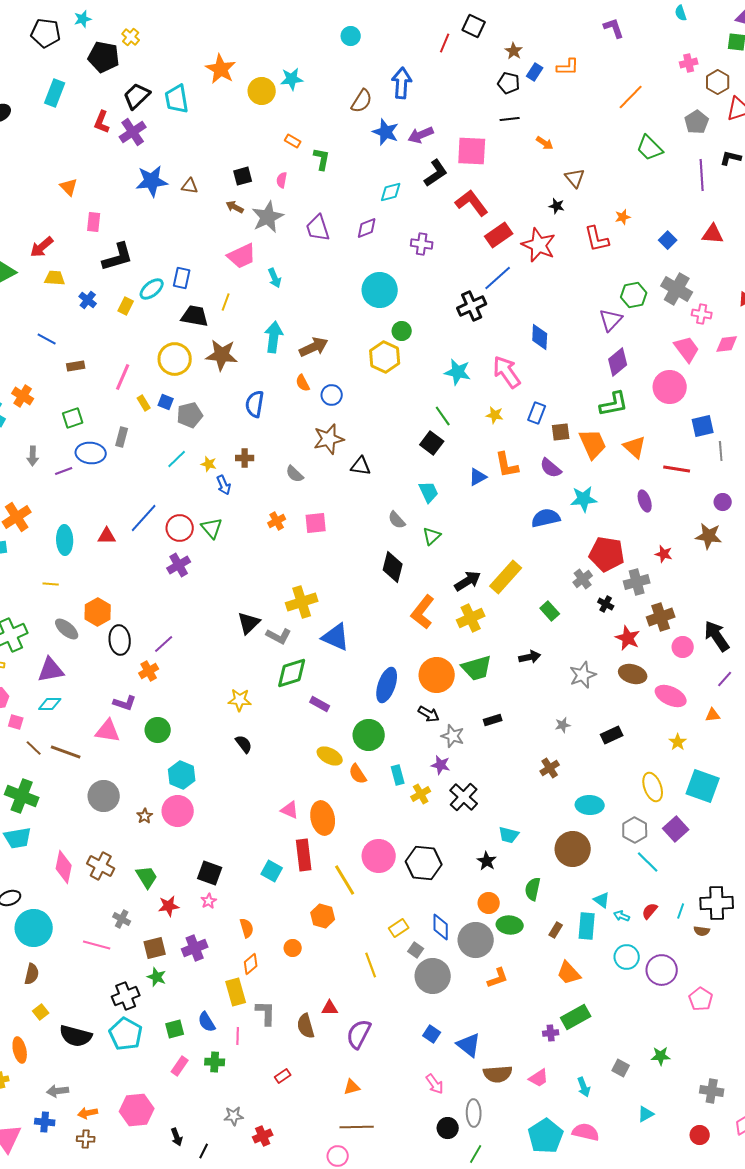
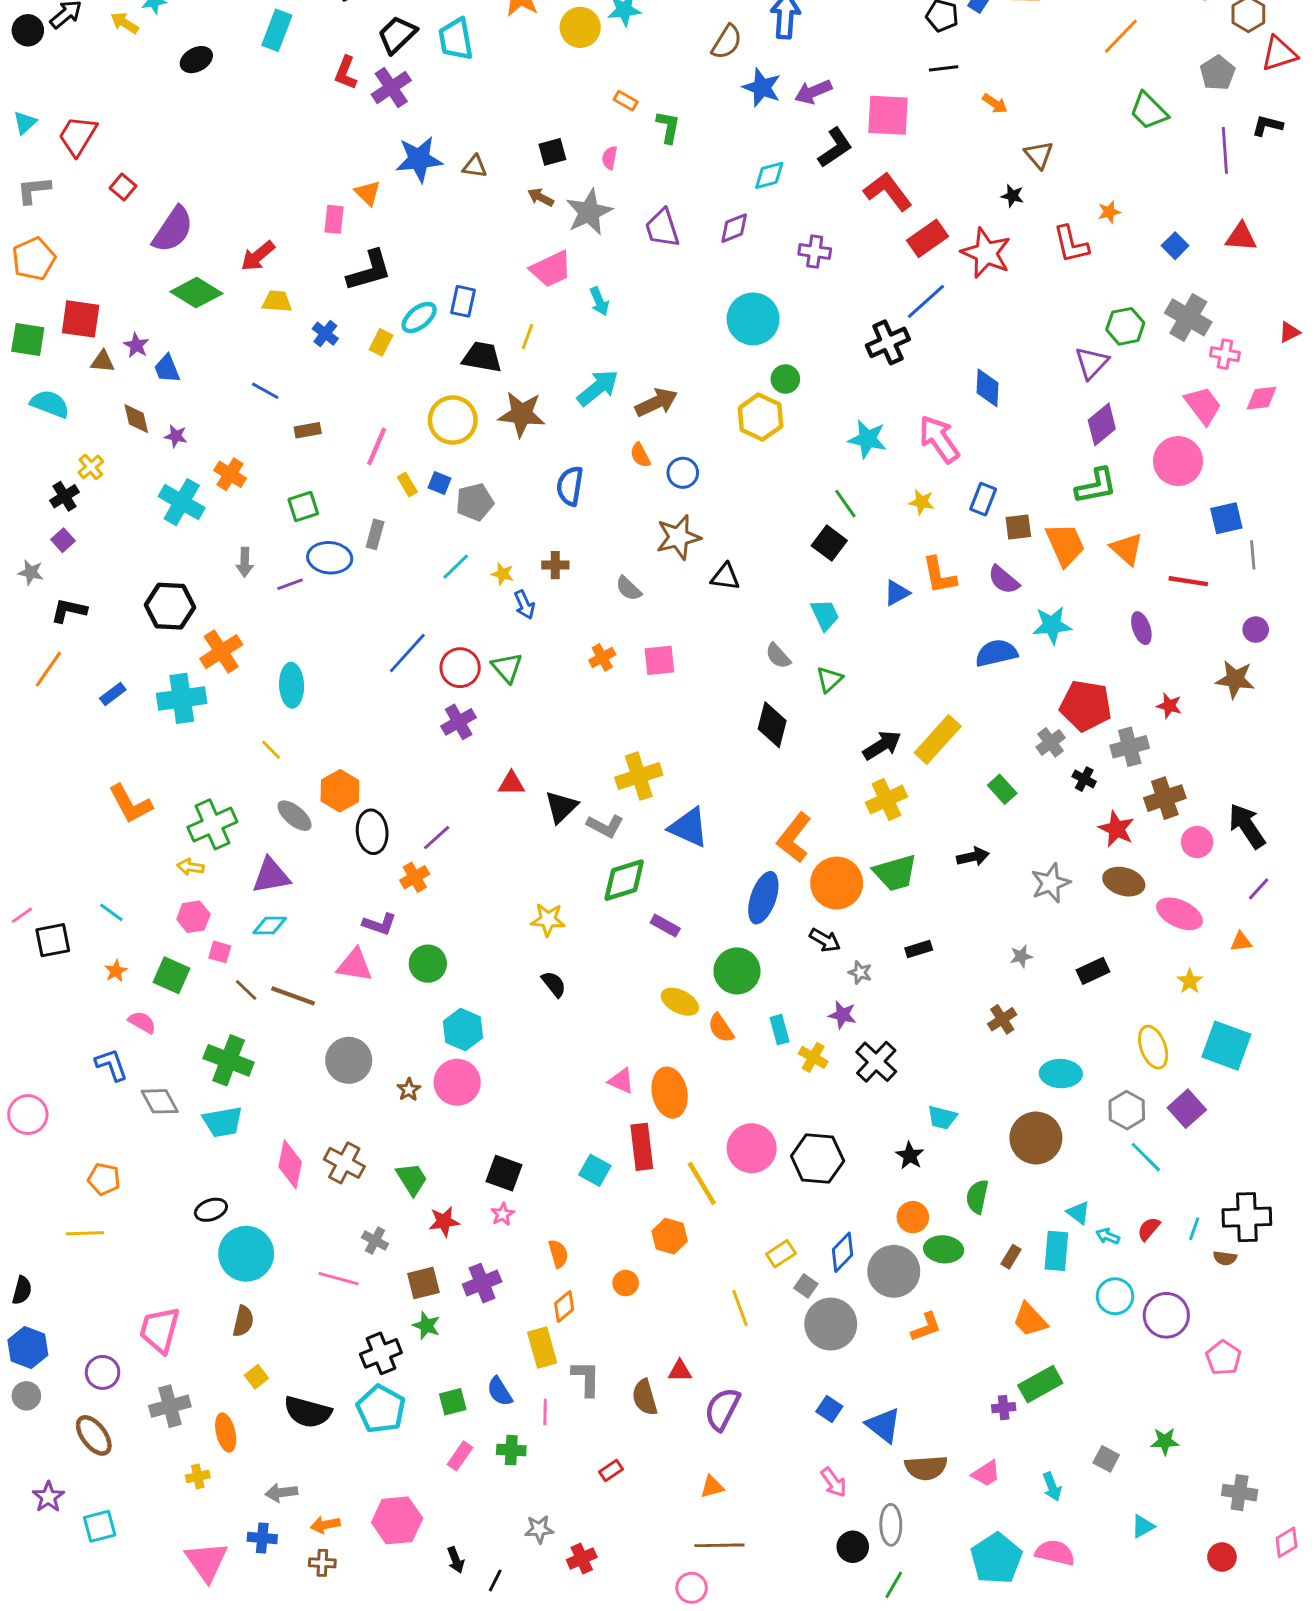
orange triangle: (69, 187) -> (368, 193), moved
cyan arrow: (274, 337) -> (598, 388), turned 44
red triangle: (107, 536) -> (511, 783), moved
yellow line: (51, 584) -> (271, 750), turned 42
orange L-shape: (423, 612) -> (794, 838), moved
gray star: (453, 736) -> (860, 972), size x0.7
yellow cross: (421, 794) -> (813, 1057), turned -30
blue diamond: (441, 927) -> (842, 1252), turned 44

